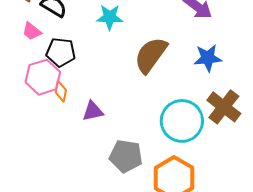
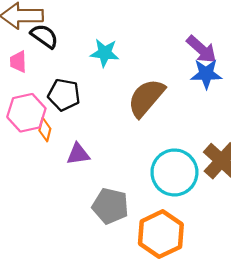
pink trapezoid: (32, 31) -> (18, 62), turned 45
black pentagon: (61, 52) -> (64, 95), moved
blue star: (208, 58) -> (206, 74), moved

